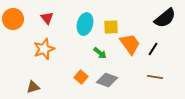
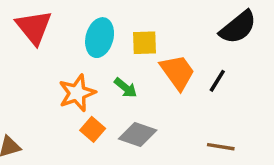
red triangle: (47, 18) -> (34, 27), size x1.6
orange star: (44, 49) -> (77, 93), moved
brown line: (155, 77) -> (221, 147), moved

